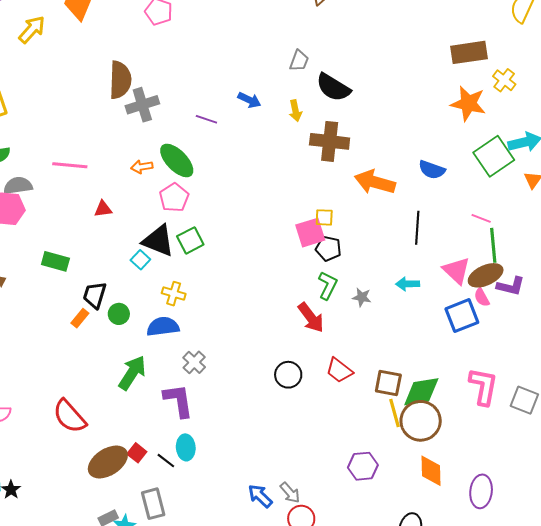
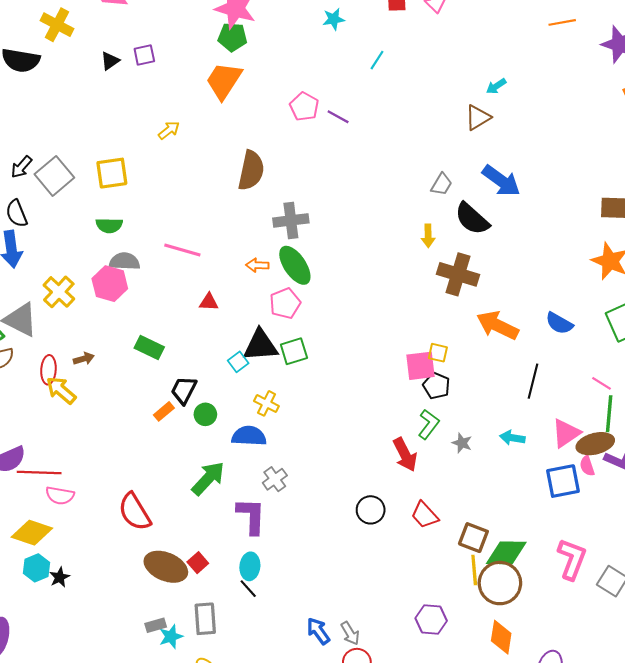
yellow arrow: (32, 30) -> (169, 130), moved, size x0.7
blue arrow: (249, 100) -> (501, 181), moved, size x1.6
gray cross: (142, 105) -> (291, 220), moved
purple line: (206, 119) -> (338, 117), moved
black triangle: (158, 241) -> (260, 345), turned -36
pink triangle: (457, 271) -> (566, 433), turned 32
black line: (166, 461) -> (248, 589), moved
brown ellipse: (108, 462) -> (166, 567), turned 45

